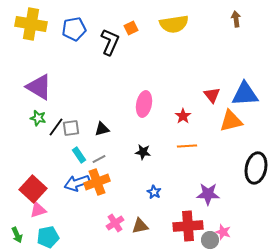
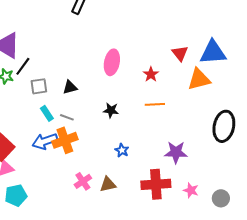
black line: (56, 127) -> (23, 66), moved
gray line: (99, 159) -> (67, 117), turned 48
gray circle: (210, 240) -> (221, 198), moved

